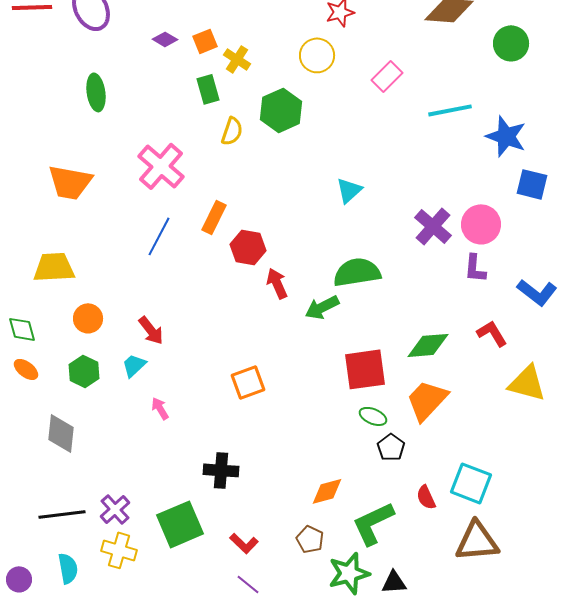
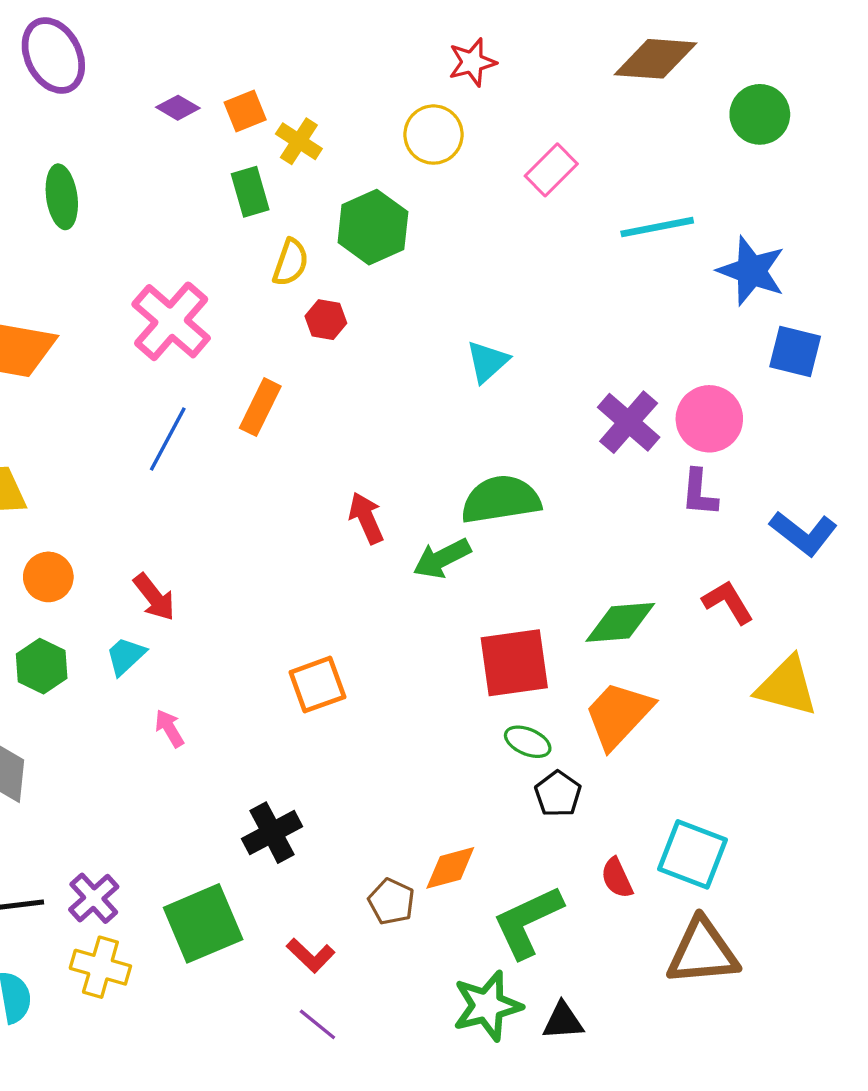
red hexagon: (248, 247) -> (326, 320), moved, size x0.7
black cross: (221, 470) -> (272, 833), turned -32
brown pentagon: (310, 539) -> (391, 902), moved

